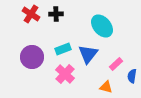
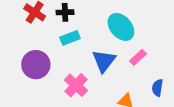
cyan rectangle: (63, 49) -> (70, 38), moved
pink rectangle: (116, 64) -> (138, 57), moved

